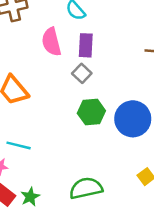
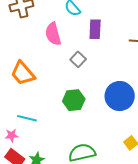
purple rectangle: (86, 45) -> (95, 29), moved
green hexagon: (91, 112) -> (74, 100), moved

